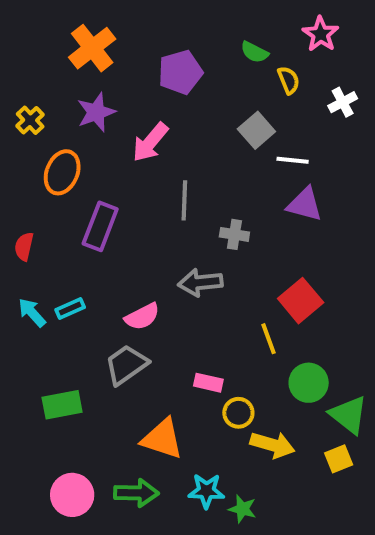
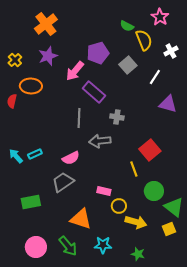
purple pentagon: (180, 72) -> (98, 53), moved
yellow semicircle: (289, 80) -> (144, 40), size x1.5
white line: (293, 160) -> (155, 77), moved, turned -63
orange ellipse: (62, 172) -> (31, 86), turned 70
gray line: (184, 200) -> (79, 118), moved
purple triangle: (305, 204) -> (168, 104), moved
purple rectangle: (100, 226) -> (94, 92), moved, turned -70
red semicircle: (24, 246) -> (12, 101), moved
green arrow: (136, 493) -> (68, 246), turned 50
green star: (242, 509) -> (138, 254), moved

